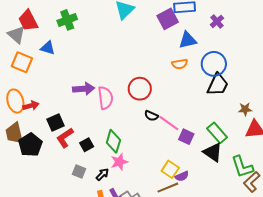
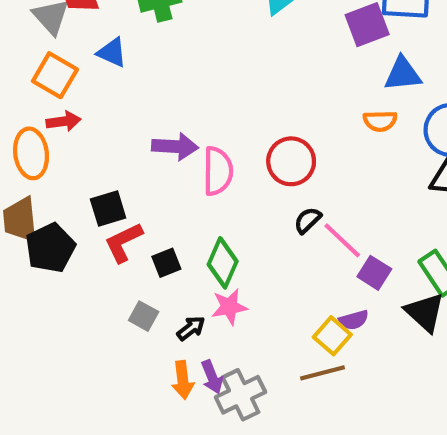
red arrow: (31, 106) -> (64, 121), moved
black semicircle: (151, 116) -> (308, 220), turned 104
purple semicircle: (182, 176) -> (354, 320), moved

